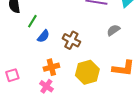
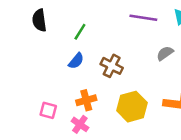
green line: (32, 21) -> (80, 32), moved
pink square: (12, 75) -> (48, 110), moved, turned 32

